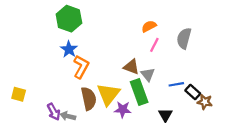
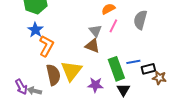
gray triangle: (148, 74) -> (95, 31), moved
green rectangle: (139, 92) -> (116, 69), moved
black rectangle: (193, 92) -> (148, 69), turned -56
purple star: (123, 110) -> (95, 85), moved

